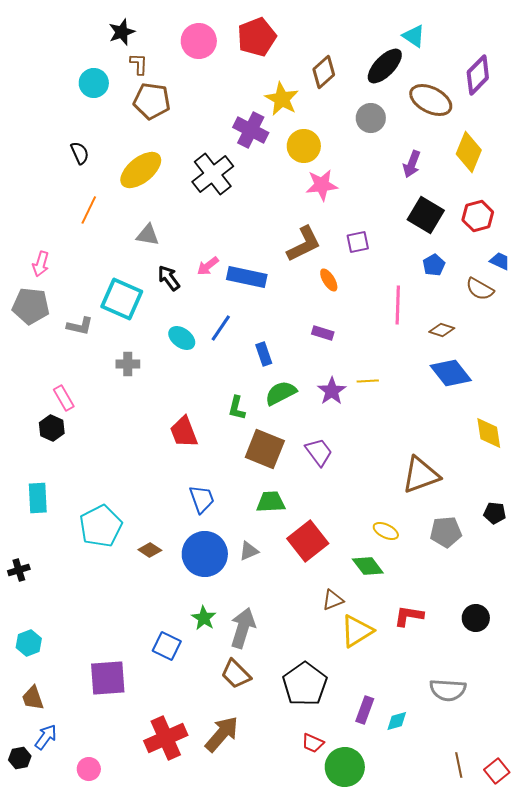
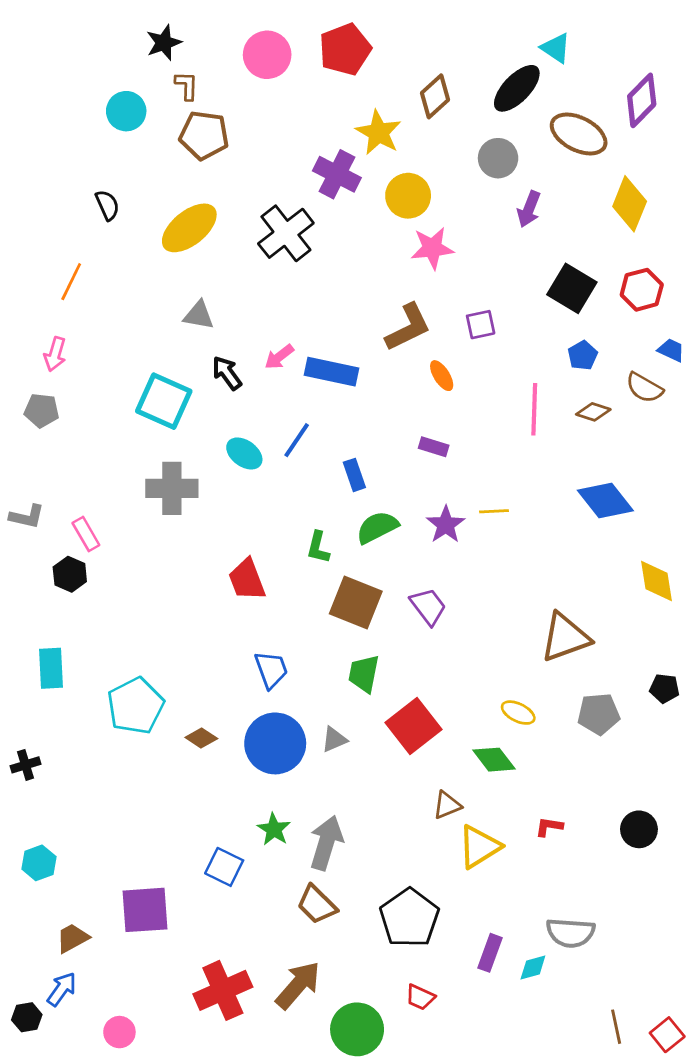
purple arrow: (412, 164) -> (529, 209), moved
orange line: (89, 210) -> (71, 282), moved
gray pentagon: (31, 306) -> (42, 411), size x0.7
gray L-shape: (80, 326) -> (27, 517), moved
brown diamond: (442, 330) -> (593, 412), moved
gray cross: (128, 364) -> (172, 488), size x1.6
green trapezoid: (271, 502) -> (364, 674), turned -76
red L-shape: (409, 616) -> (549, 827), size x0.7
gray semicircle: (448, 690) -> (571, 933), moved
brown trapezoid: (33, 698) -> (72, 938), moved, turned 80
green circle: (345, 767) -> (357, 1029), moved

